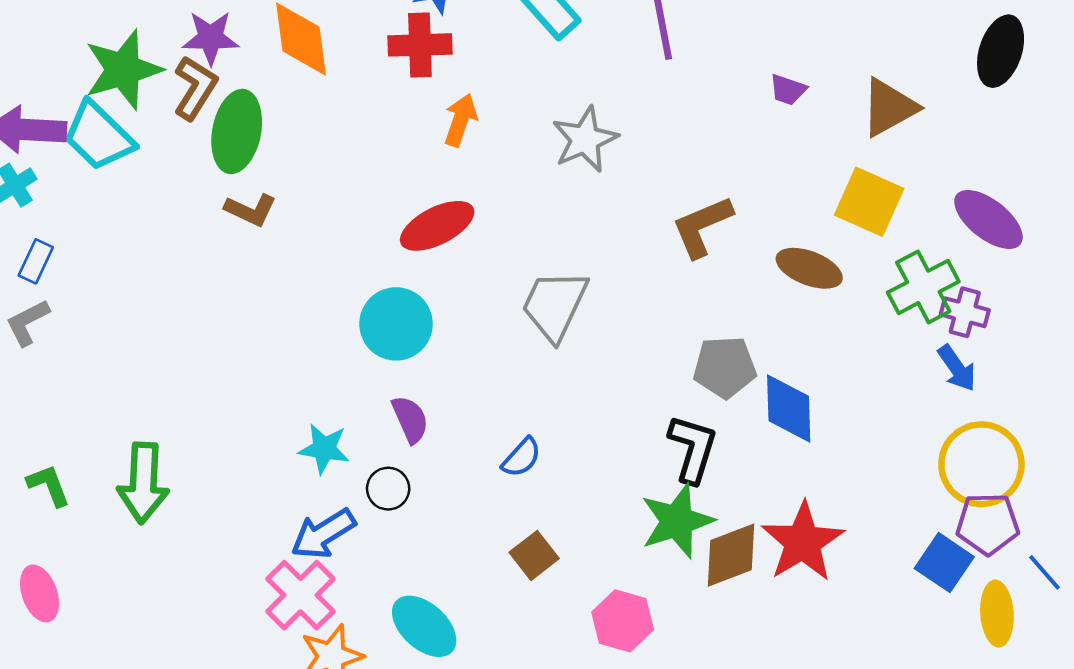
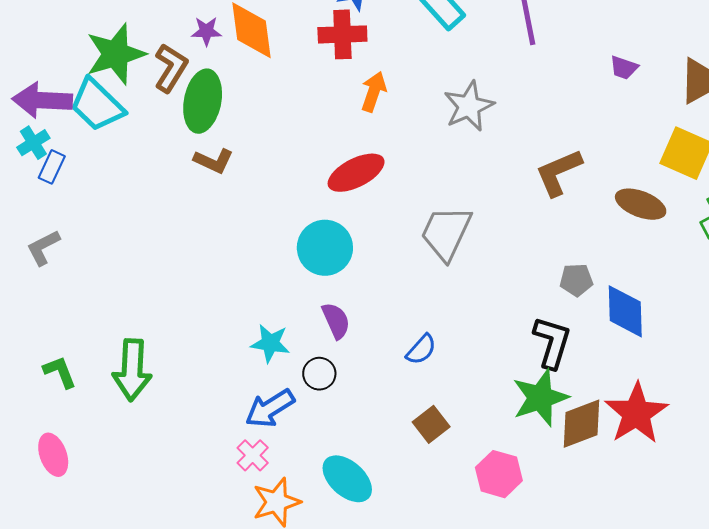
purple star: (211, 38) -> (206, 31), moved, size x0.7
blue rectangle: (36, 261) -> (52, 167), moved
gray pentagon: (725, 367) -> (576, 280), size x0.7
pink cross: (300, 595) -> (253, 455), size x0.6

